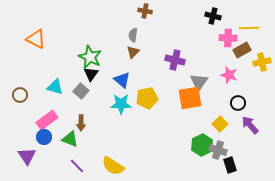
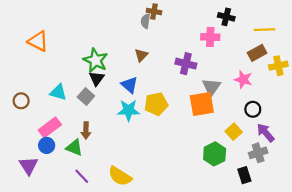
gray semicircle: (133, 35) -> (145, 21), moved
pink cross: (228, 38) -> (210, 37), moved
gray cross: (218, 150) -> (258, 153), moved, turned -36

